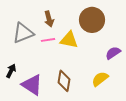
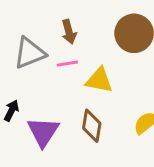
yellow triangle: (69, 40) -> (99, 80), moved
purple triangle: (32, 85) -> (43, 132), turned 30

